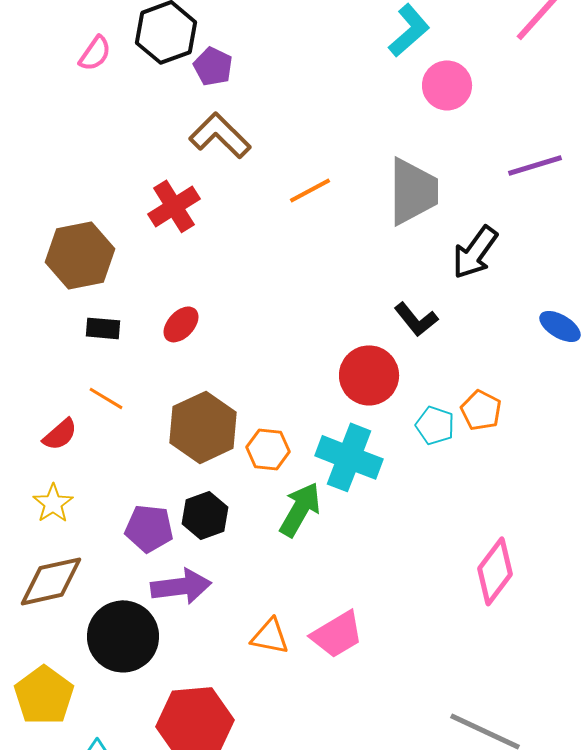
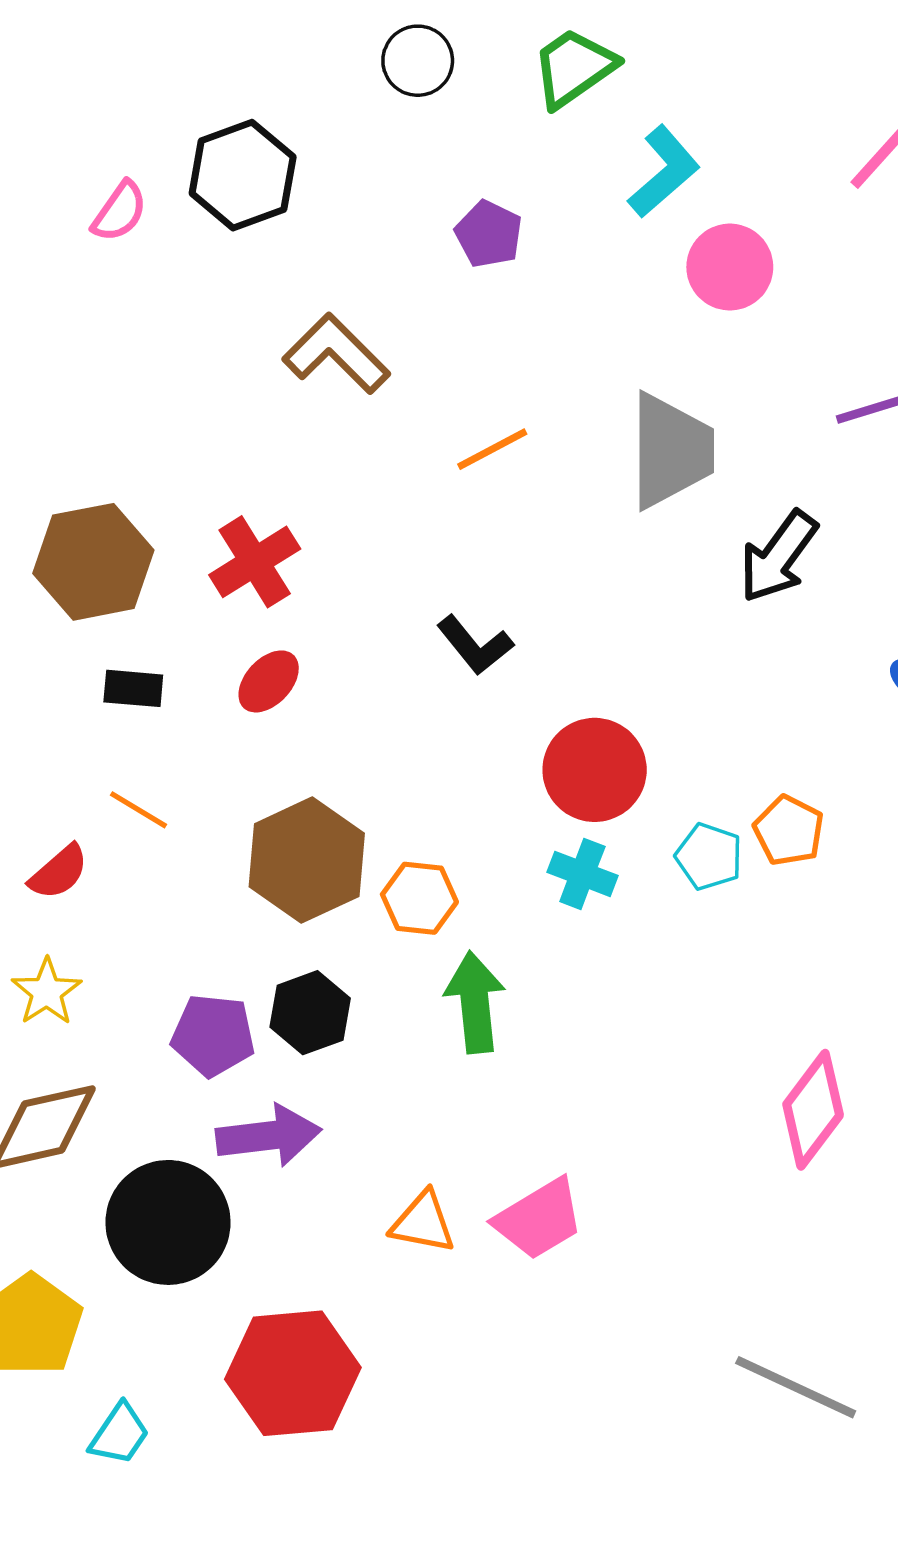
purple pentagon: (213, 66) -> (489, 234), moved
red cross: (174, 206) -> (255, 562), moved
black L-shape: (416, 319) -> (475, 645), moved
cyan cross: (349, 457) -> (582, 874), moved, size x0.6
green arrow: (300, 509) -> (475, 1002), turned -36

